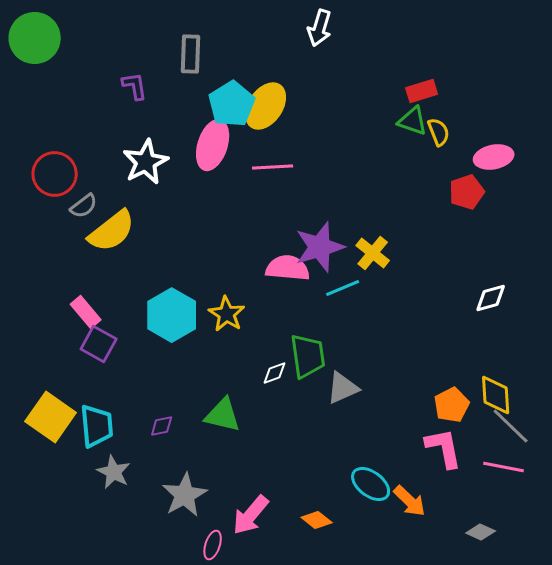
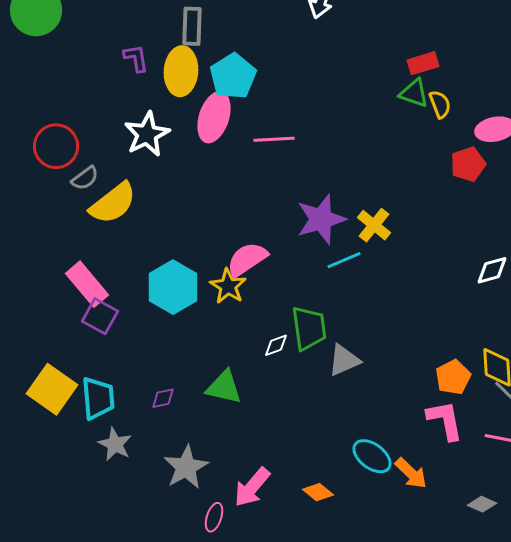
yellow ellipse: (266, 106) -> (181, 71), moved, turned -30
pink semicircle: (288, 268) -> (247, 259), moved, turned -39
pink rectangle: (86, 312) -> (87, 284), size x1.4

